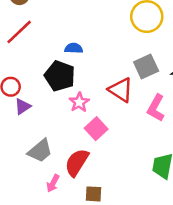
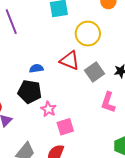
red triangle: (121, 90) -> (70, 60), moved
pink square: (96, 129) -> (65, 127), turned 36

